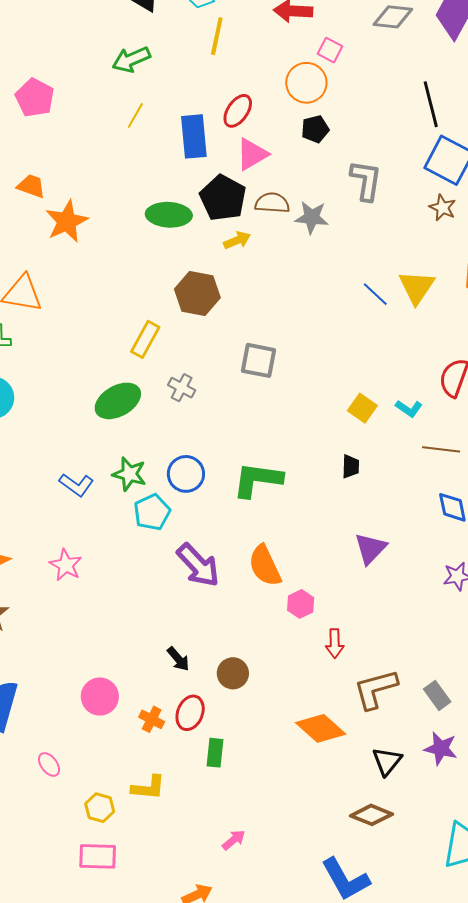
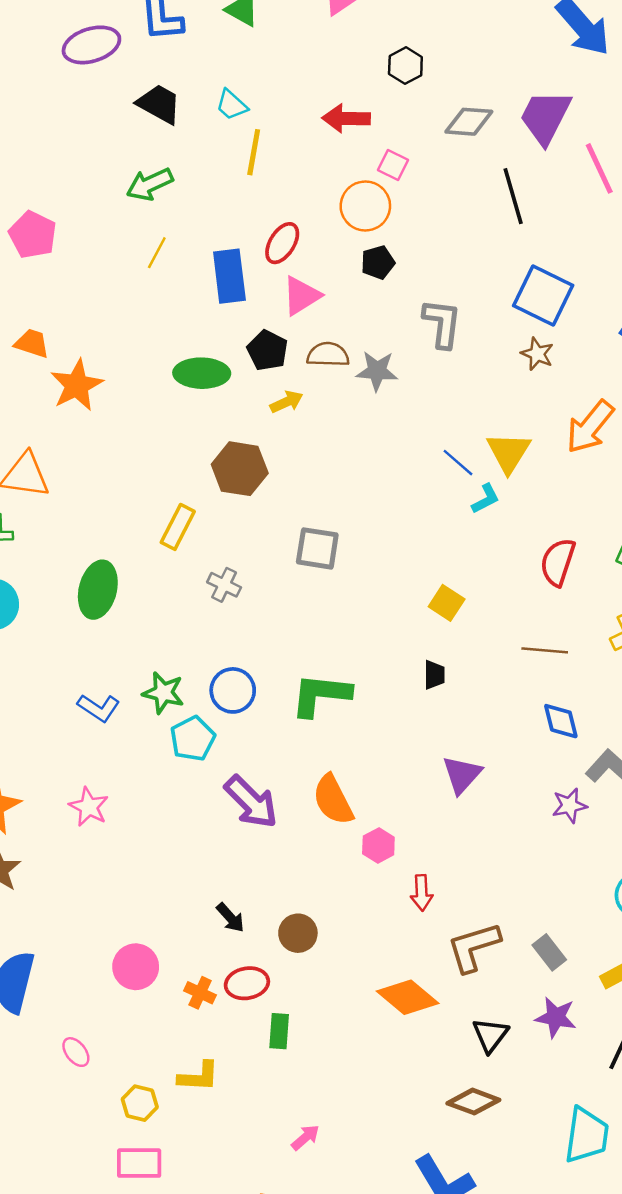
black line: (431, 104) -> (513, 196), moved
black pentagon: (223, 198) -> (267, 350), size x0.7
green ellipse: (118, 401) -> (98, 590), moved, turned -45
cyan L-shape: (409, 408) -> (486, 499), moved, turned -60
red ellipse: (190, 713) -> (247, 983), turned 60

